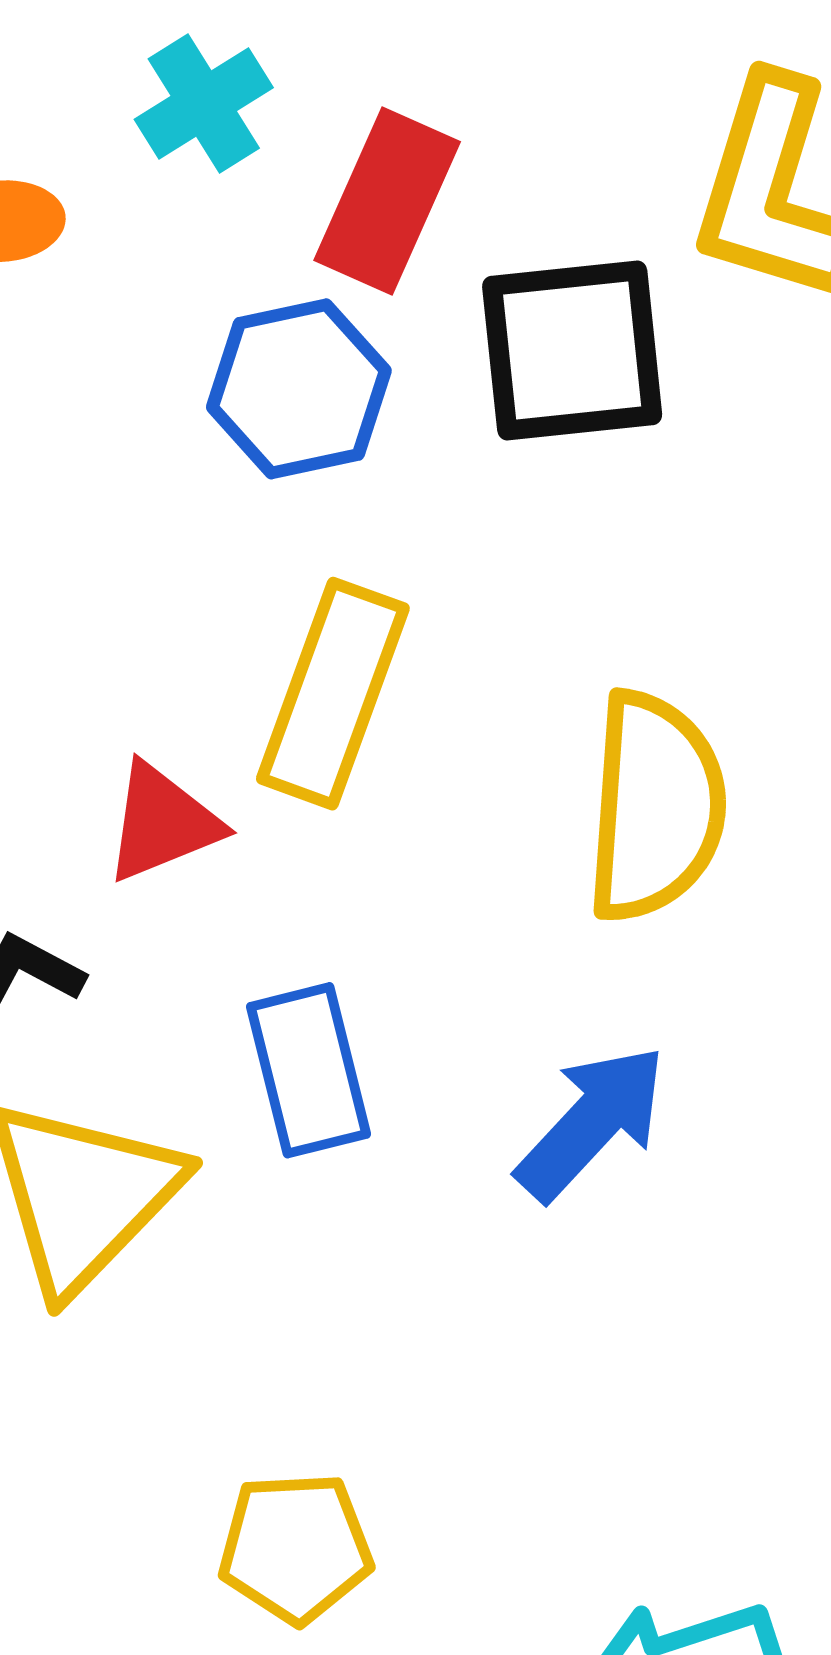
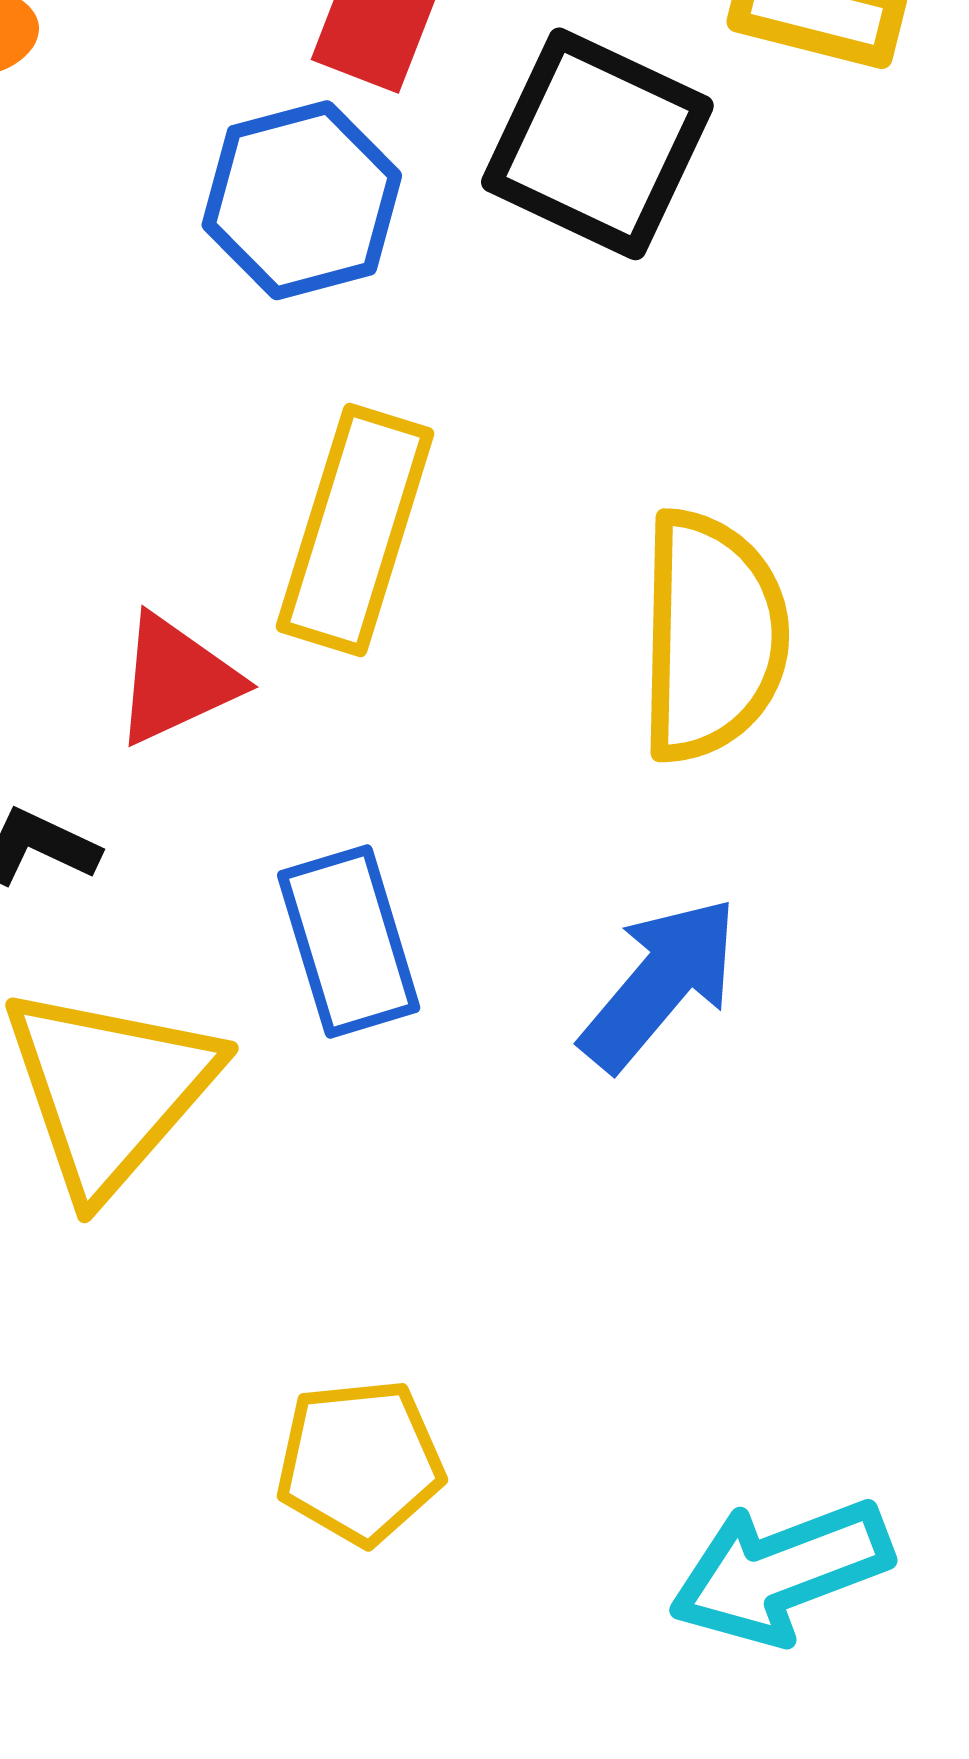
black square: (572, 351) -> (597, 144), turned 34

